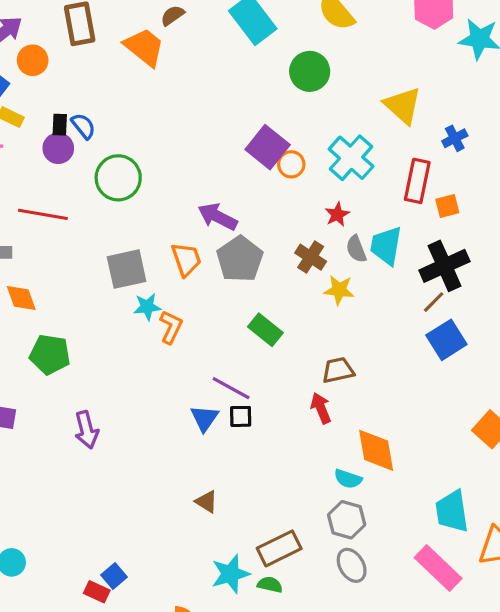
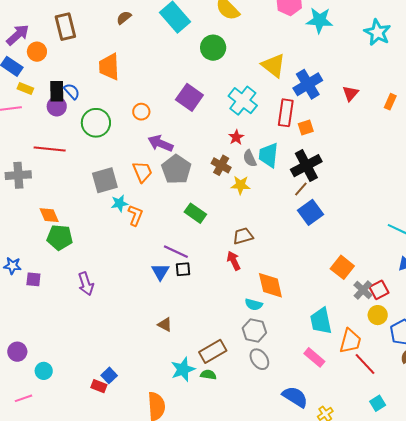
orange trapezoid: (144, 47) -> (109, 67), moved, turned -128
black rectangle: (60, 125) -> (57, 91), size x1.5
blue cross: (455, 138) -> (308, 84), size x1.8
orange circle: (291, 164) -> (141, 112), moved
orange diamond: (21, 298) -> (49, 215), moved
pink rectangle: (438, 568) -> (314, 357), size x0.7

